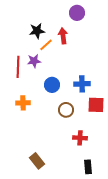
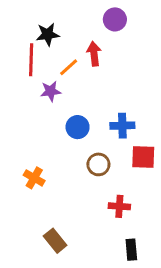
black star: (37, 31) -> (48, 34), moved
red line: (18, 67) -> (31, 60), moved
orange cross: (23, 103) -> (34, 178), moved, turned 32

